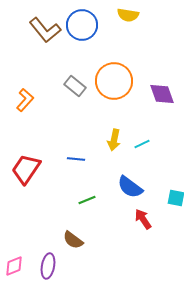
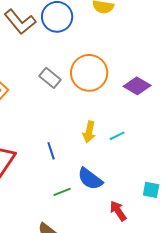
purple diamond: (162, 94) -> (137, 86), turned -40
blue line: (76, 159) -> (51, 151), turned 66
blue semicircle: (130, 187) -> (90, 179), moved

